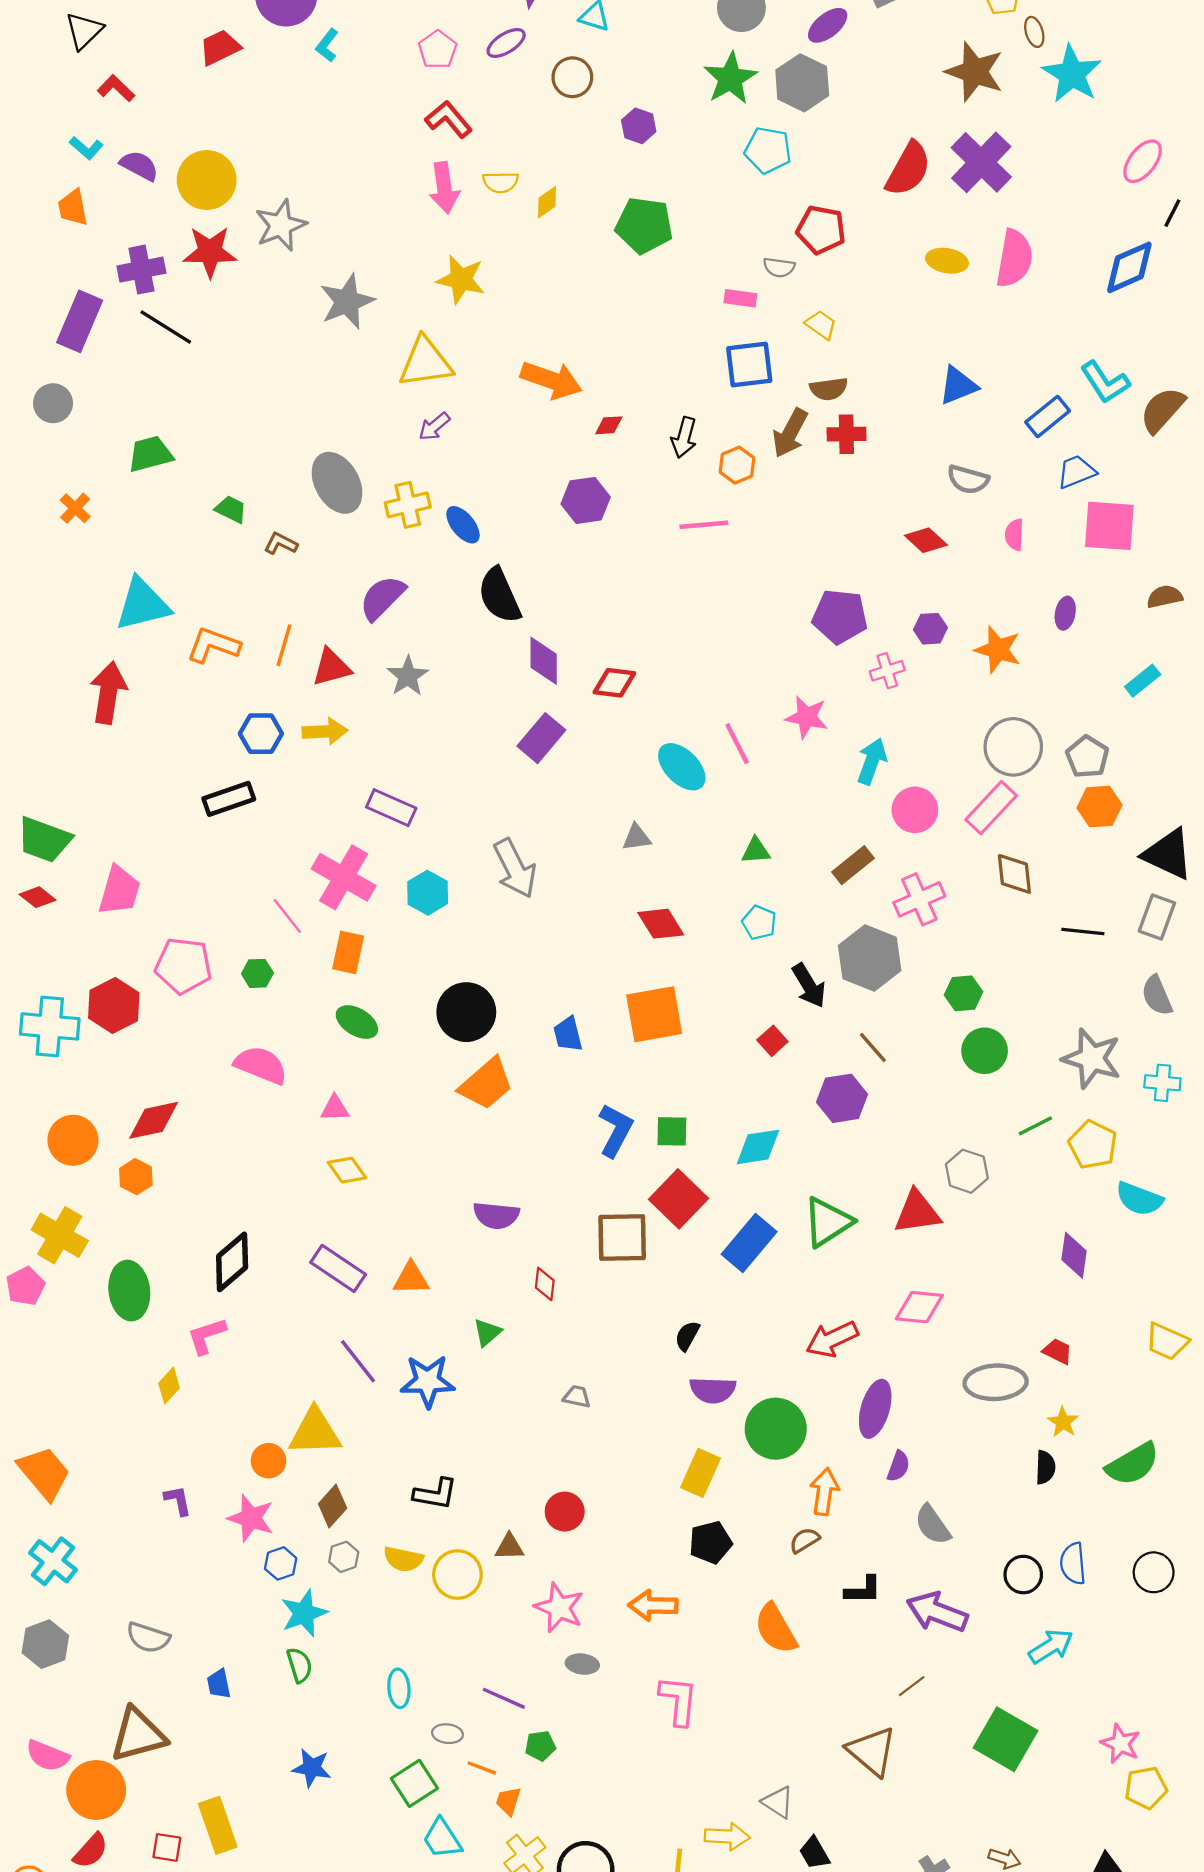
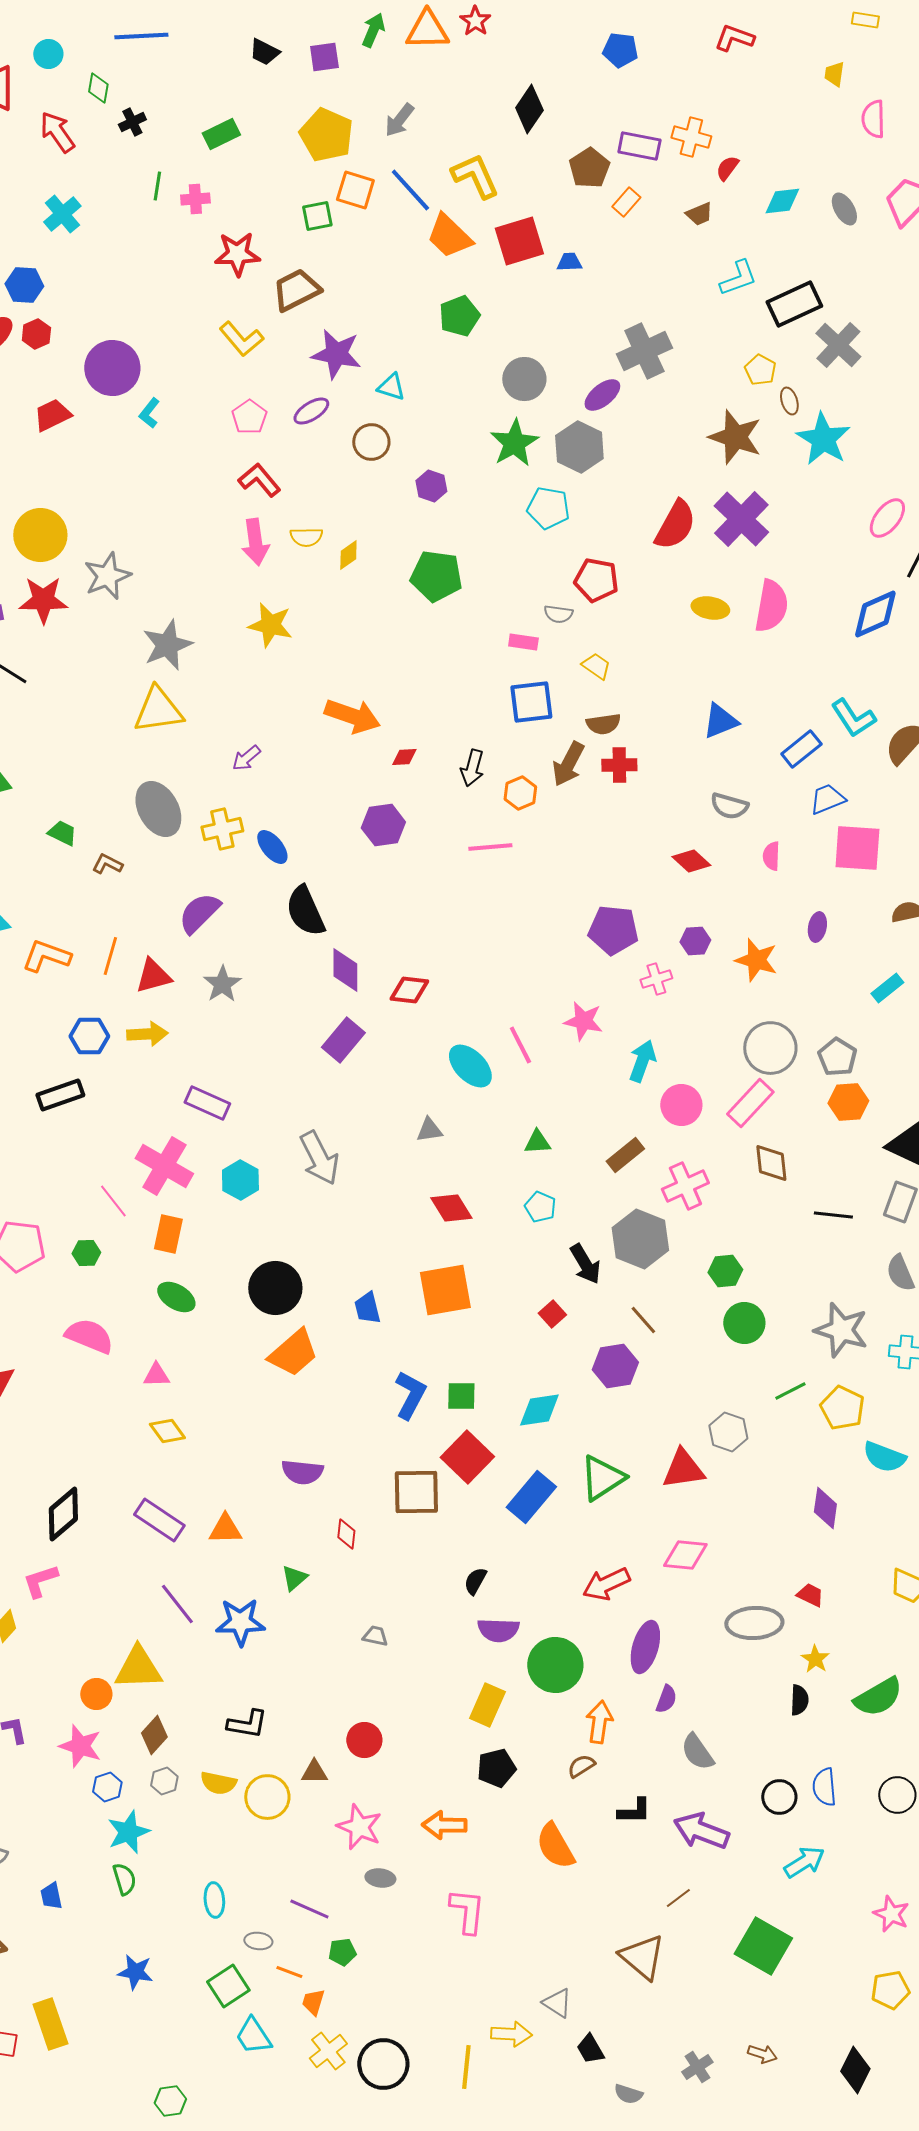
yellow triangle: (425, 362) -> (158, 710), moved
pink star: (1120, 1744) -> (891, 1914), moved

